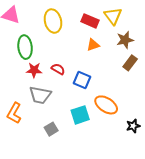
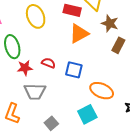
brown star: (125, 40) -> (110, 23), turned -30
orange triangle: (93, 45) -> (79, 34), size x1.5
cyan square: (80, 115) -> (87, 114), moved

